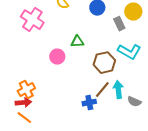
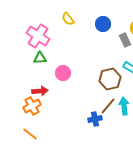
green triangle: (77, 42) -> (40, 58), moved
red arrow: (23, 103) -> (40, 91), moved

